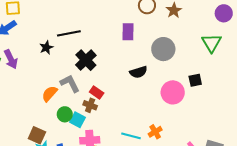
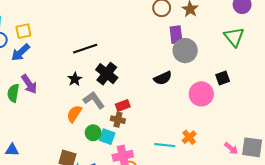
purple rectangle: (128, 32) -> (176, 35), moved
black star: (46, 48) -> (75, 79), moved
red rectangle: (97, 93) -> (123, 105), turned -48

